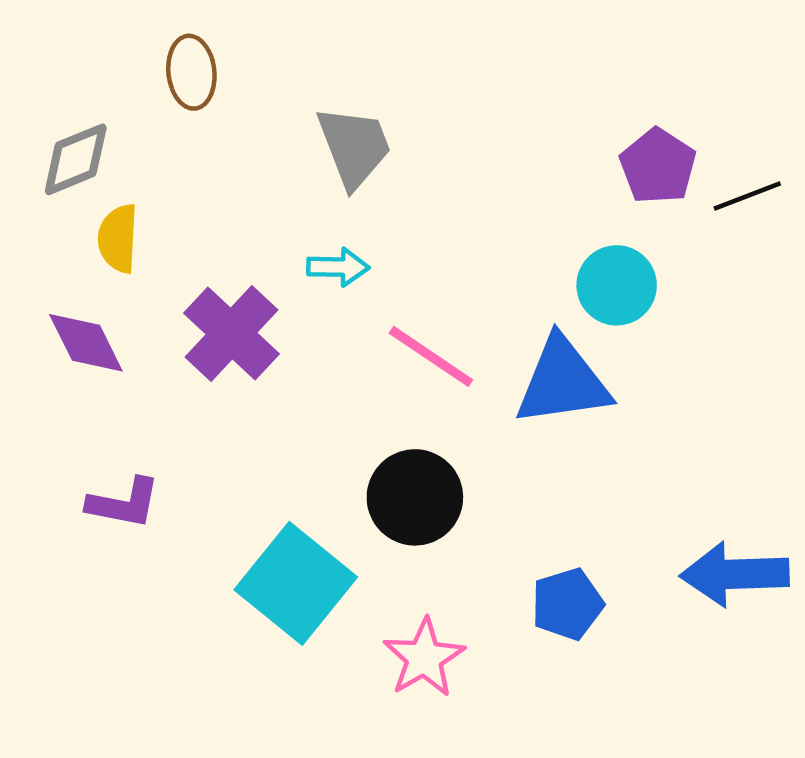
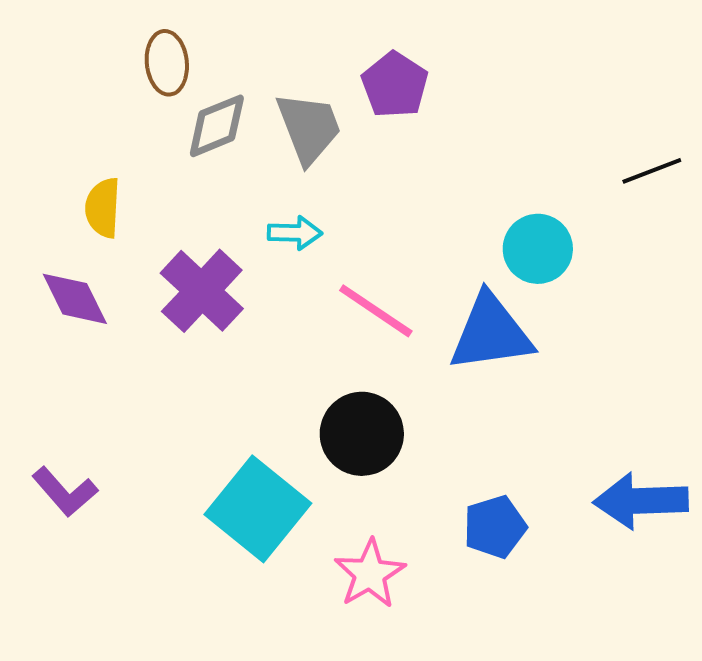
gray diamond: (76, 159) -> (217, 126), moved
purple pentagon: (658, 166) -> (395, 85), moved
purple L-shape: (124, 503) -> (65, 492), moved, turned 38

